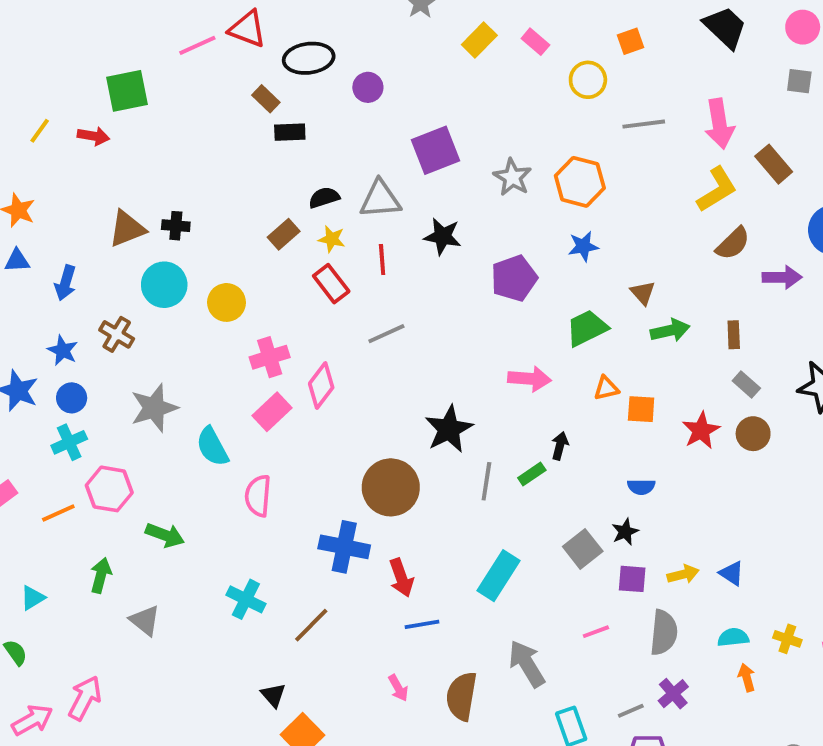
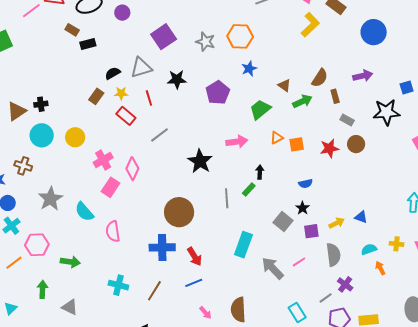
brown semicircle: (733, 243) -> (320, 78), moved
purple arrow: (782, 277) -> (363, 76), moved
black star: (449, 429) -> (200, 161), moved
red star: (701, 430) -> (329, 148), turned 30
blue line: (422, 624) -> (194, 283), moved
gray arrow: (527, 664) -> (273, 268), moved

